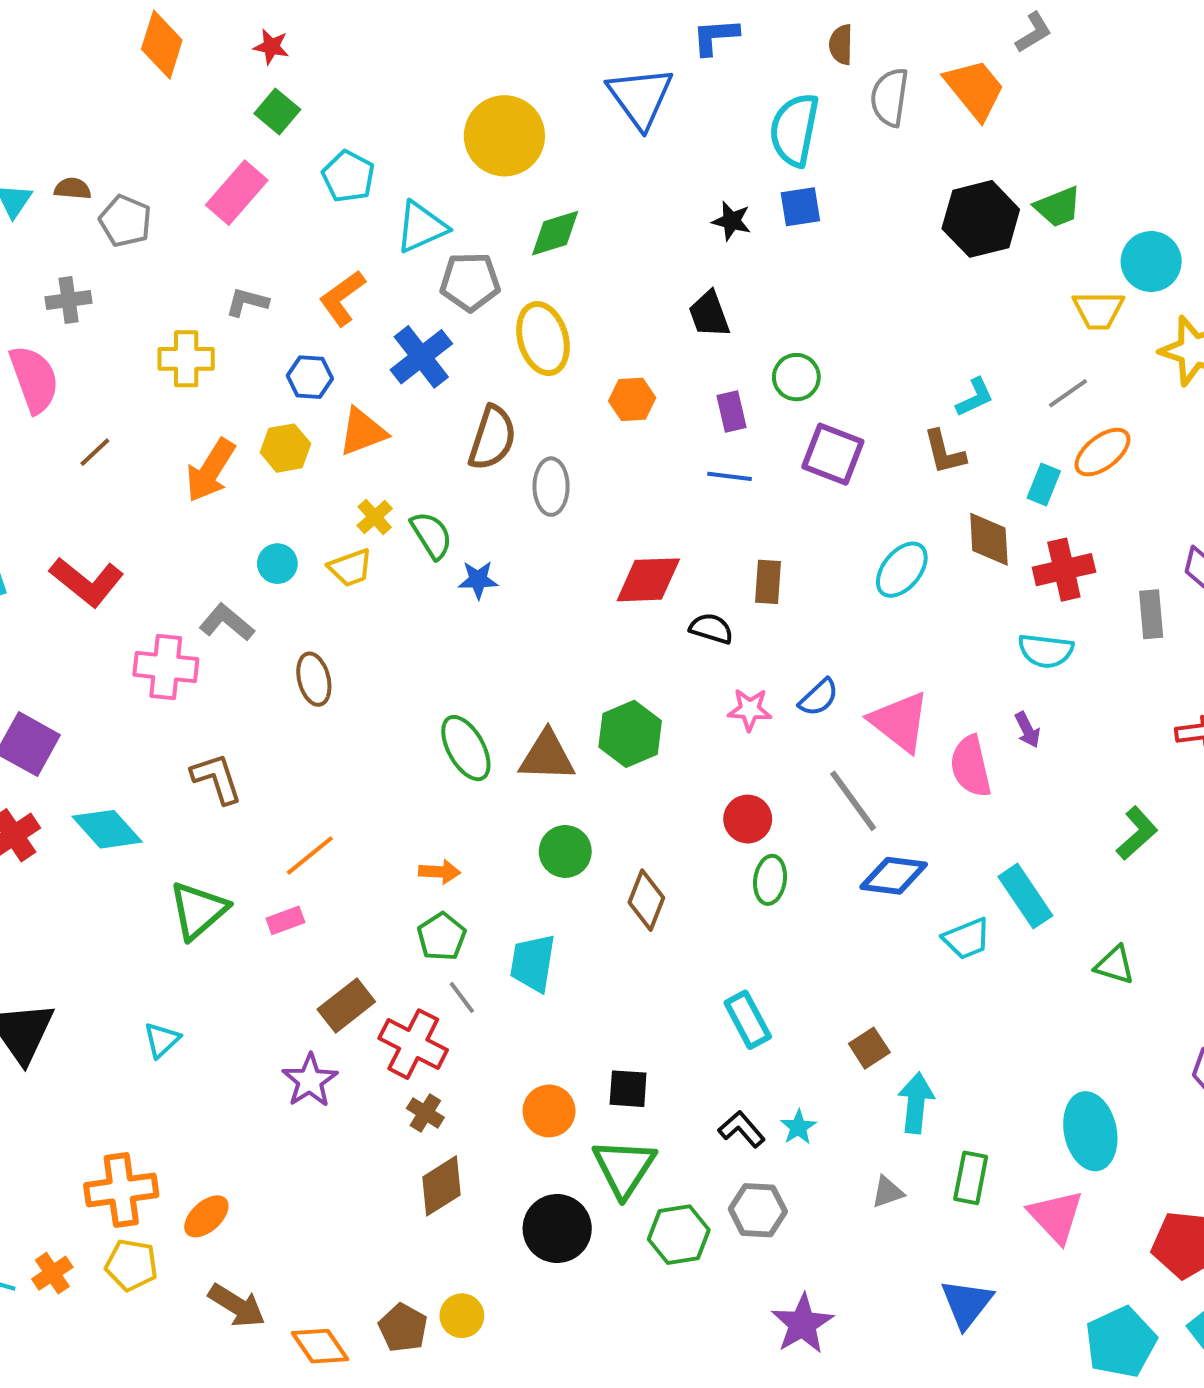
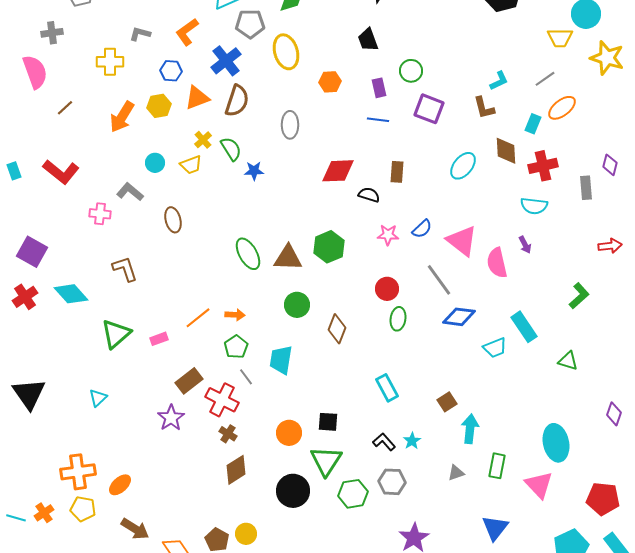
brown semicircle: (492, 438) -> (237, 101), moved
pink cross: (166, 667) -> (100, 214), size x0.7
orange line: (310, 856) -> (198, 318), moved

